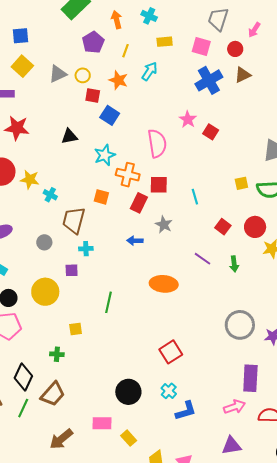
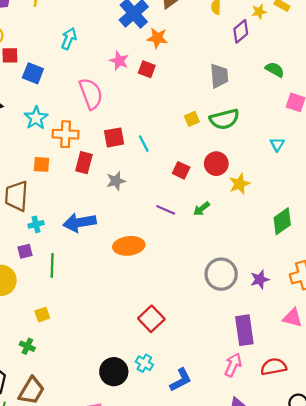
cyan arrow: (149, 71) -> (69, 39), moved
orange star: (118, 80) -> (157, 38), moved
red square: (159, 185) -> (114, 137), moved
gray star: (164, 225) -> (116, 181), turned -30
blue arrow: (135, 241) -> (80, 222), moved, size x1.8
green arrow: (234, 264) -> (201, 209), turned 70
green line: (109, 302) -> (52, 265), moved
green cross: (57, 354) -> (27, 346), turned 32
cyan cross: (169, 391) -> (144, 363), moved
pink arrow: (234, 407) -> (233, 365), turned -35

